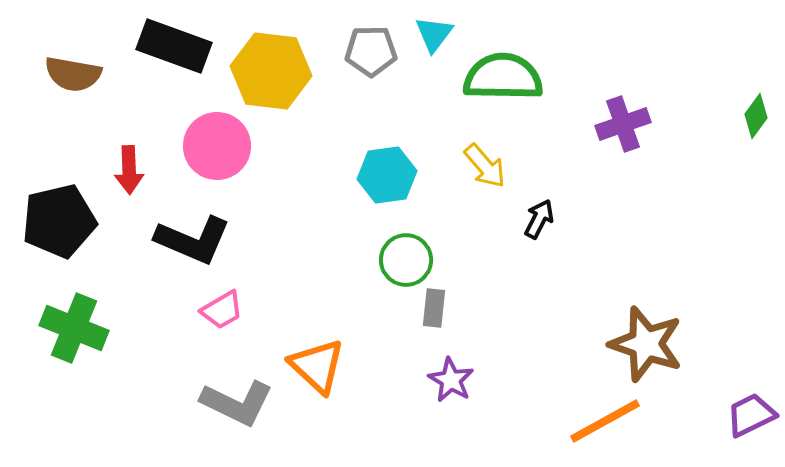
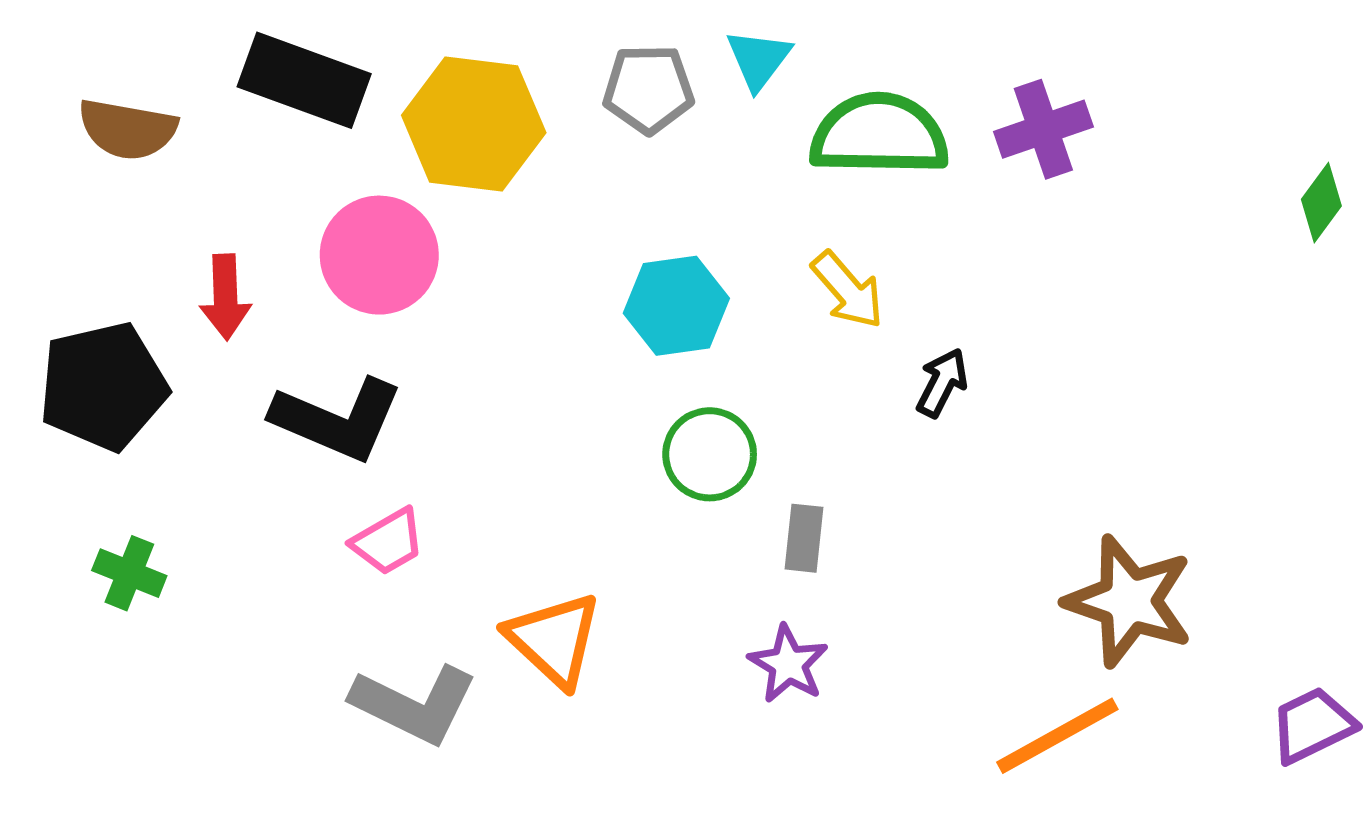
purple cross: (623, 124) -> (1043, 129), moved
gray rectangle: (434, 308) -> (804, 538), moved
green cross: (74, 328) -> (129, 573), size x0.6

